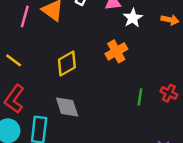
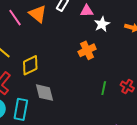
pink line: (25, 17) -> (15, 18), turned -54
yellow diamond: (67, 64) -> (30, 65), moved

